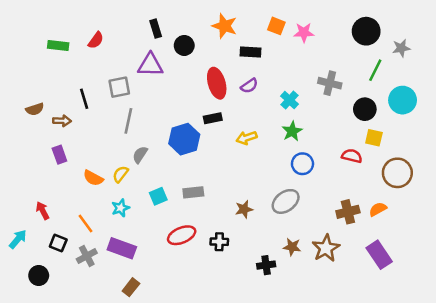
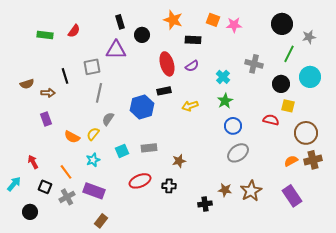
gray ellipse: (286, 201) -> (238, 153), moved
brown star: (244, 209) -> (179, 161), moved
brown cross: (348, 212) -> (313, 160), moved

